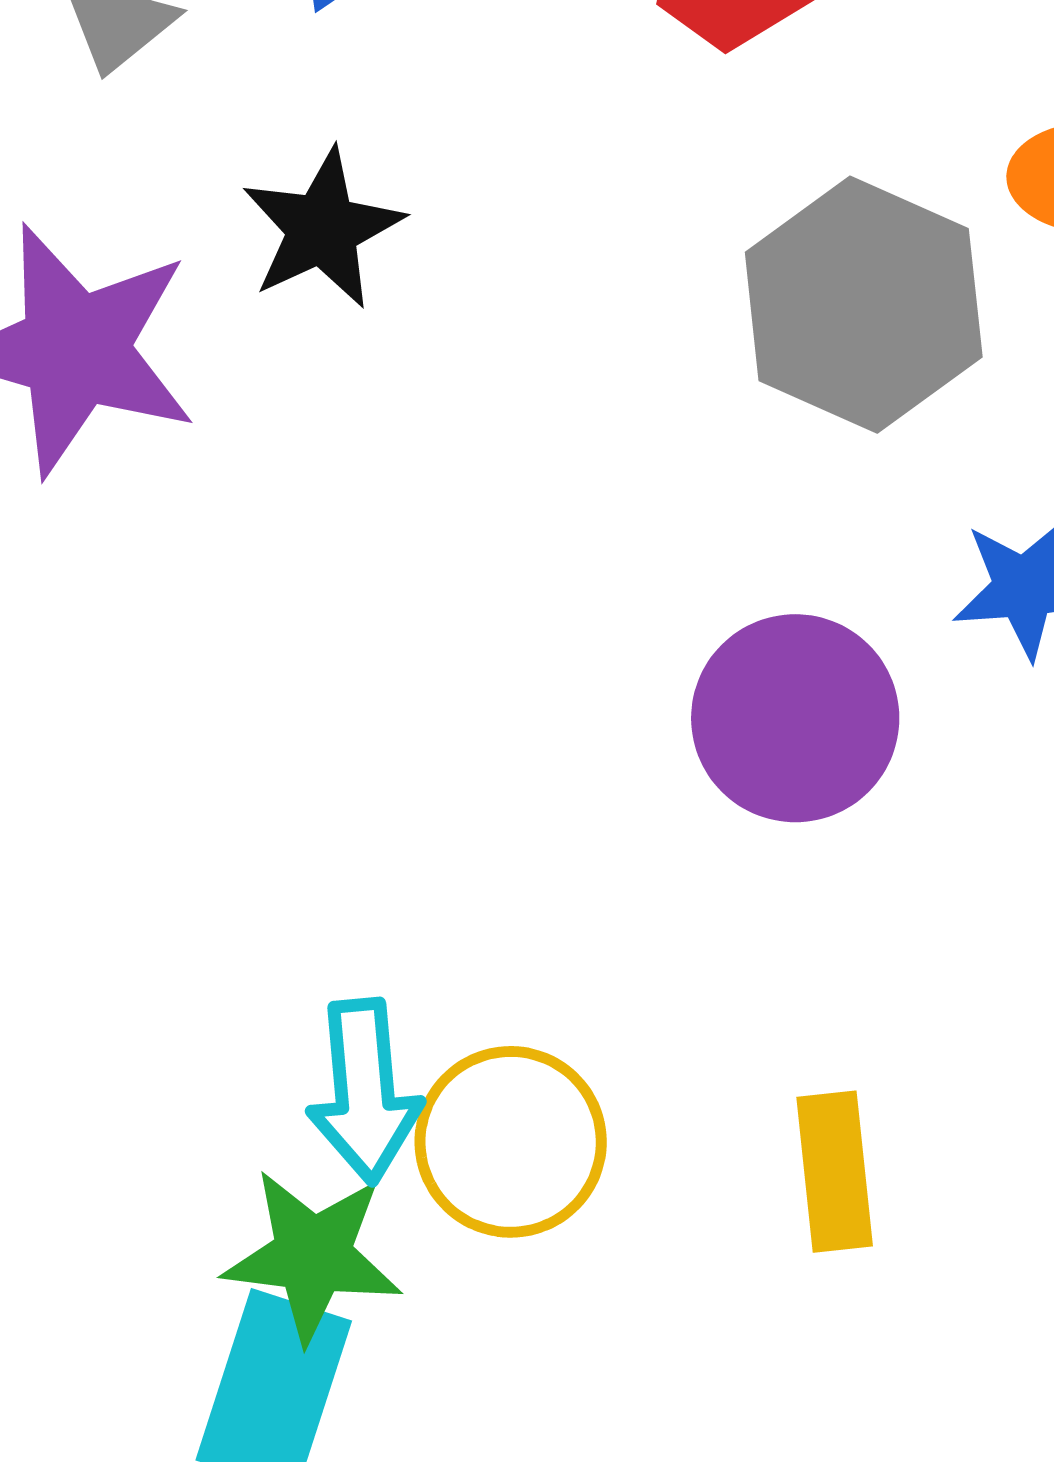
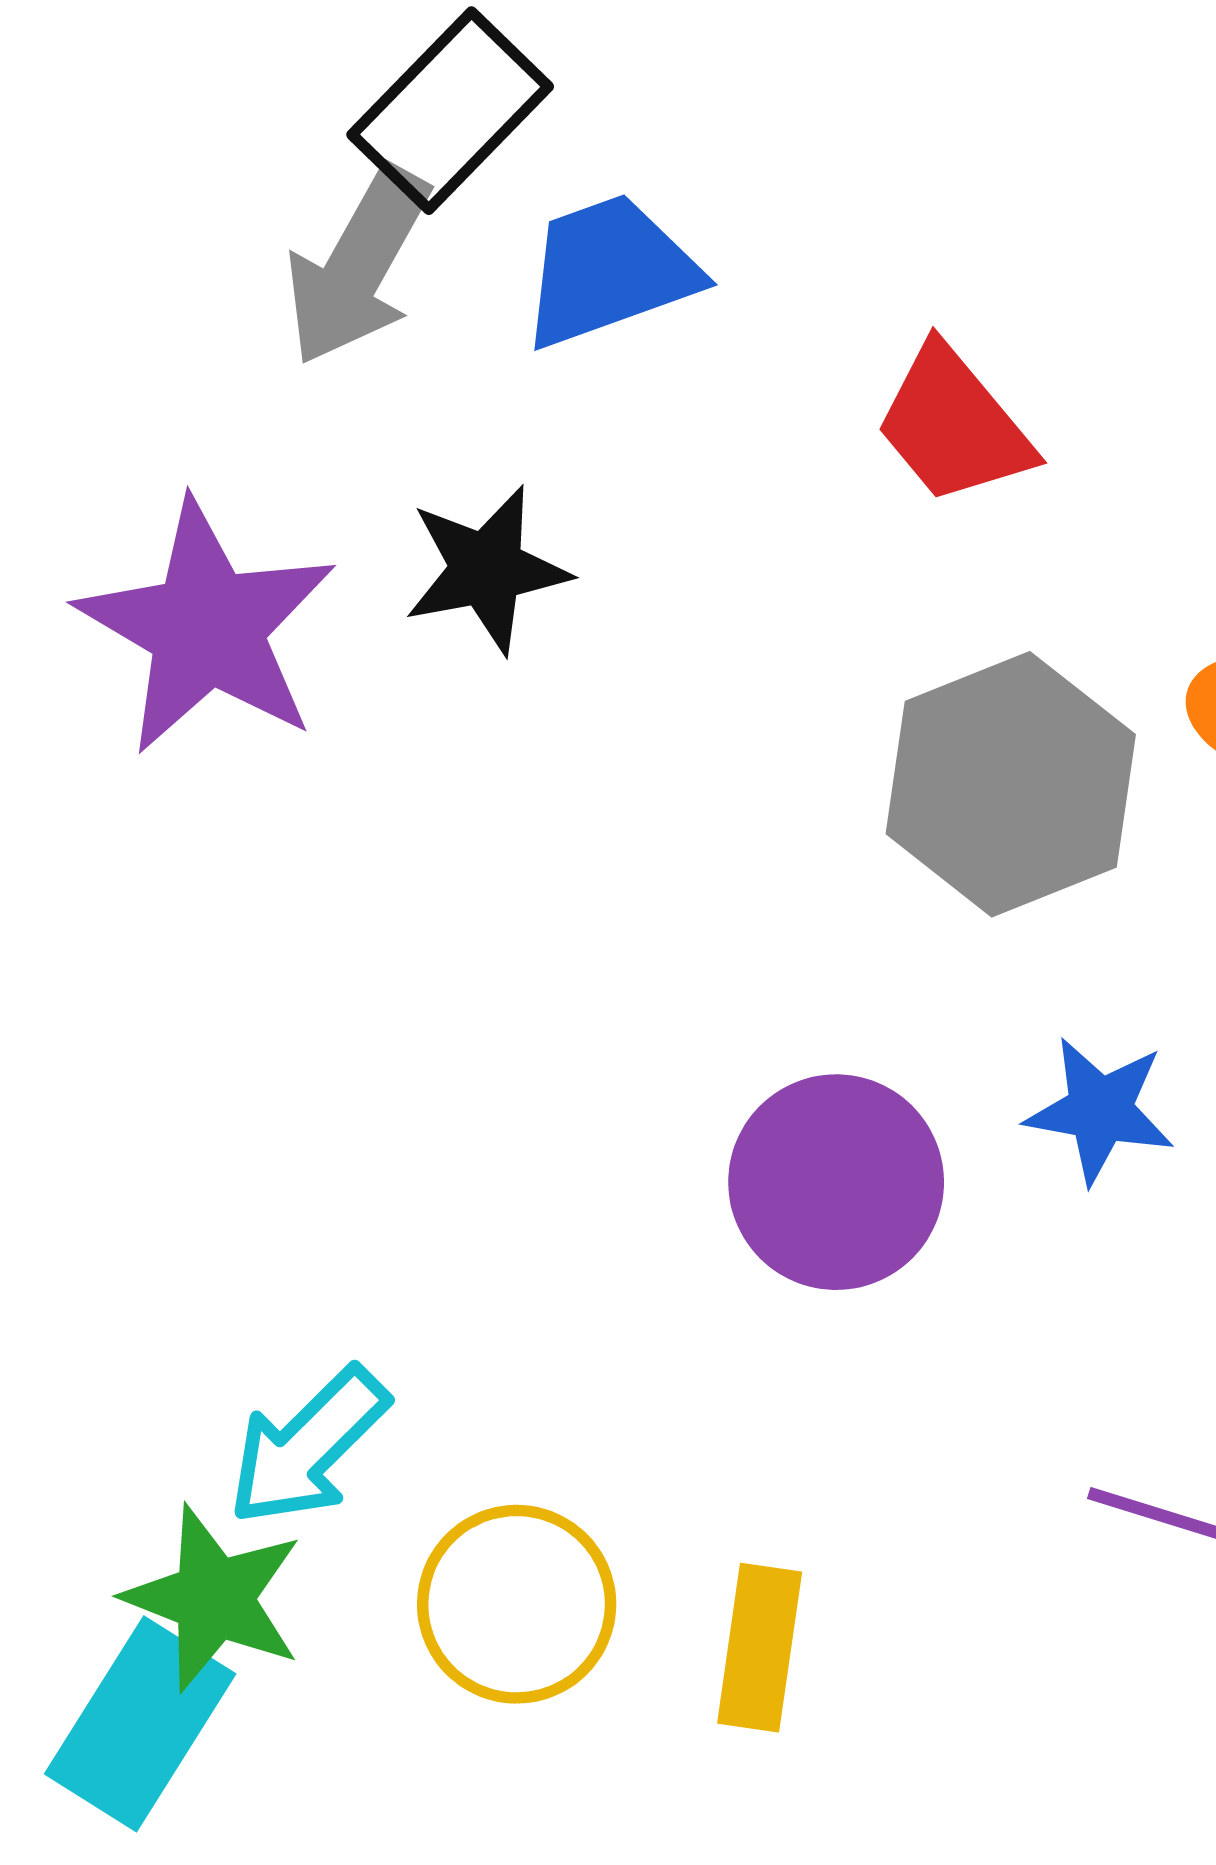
cyan arrow: (364, 1091) -> (308, 1446), turned 36
yellow circle: (511, 1142) -> (517, 1604), moved

